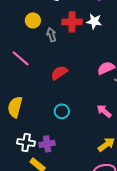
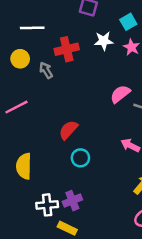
white star: (94, 21) -> (104, 41), moved
pink line: (21, 58) -> (16, 107), turned -54
red semicircle: (59, 73) -> (68, 130), moved

